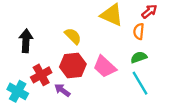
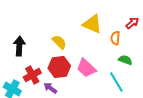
red arrow: (149, 11) -> (132, 23), moved
green semicircle: (139, 57) -> (125, 60), moved, turned 40

